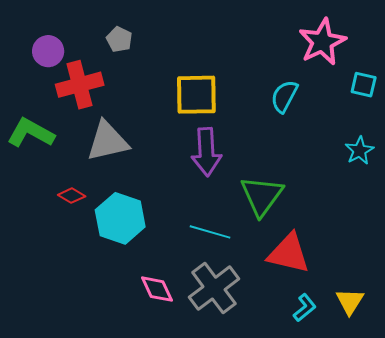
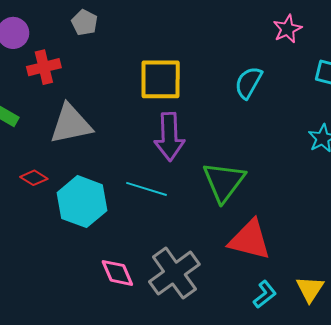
pink star: (322, 42) -> (287, 29), size x0.6
red cross: (80, 85) -> (44, 67), size x0.7
cyan line: (210, 232) -> (146, 189), moved

